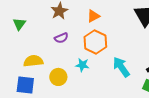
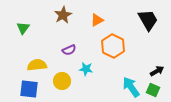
purple semicircle: (61, 38) -> (69, 50), moved
orange hexagon: (95, 42) -> (113, 46), moved
cyan arrow: (121, 67) -> (131, 87), moved

